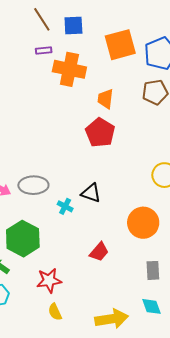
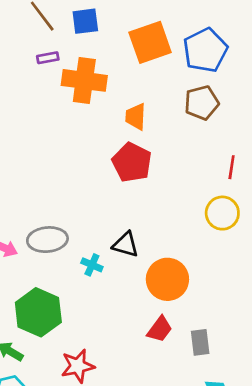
orange circle: (143, 223) -> (167, 279), moved
red trapezoid: (99, 252) -> (160, 329), moved
gray rectangle: (153, 270) -> (200, 342), moved

